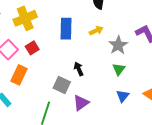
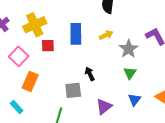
red square: (32, 48) -> (48, 46), moved, turned 32
gray square: (62, 85) -> (73, 90), turned -30
purple triangle: (81, 103) -> (104, 107), moved

